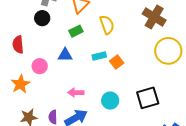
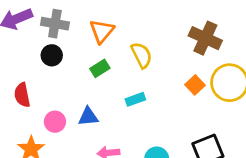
blue triangle: (65, 55) -> (88, 117), moved
orange square: (117, 62) -> (195, 85), moved

